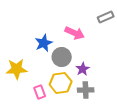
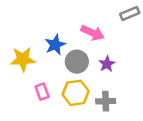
yellow star: (17, 69) -> (23, 59), moved
purple star: (83, 69) -> (107, 64), moved
pink rectangle: (40, 92) -> (42, 92), moved

